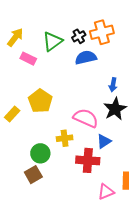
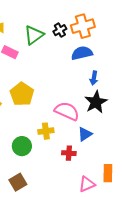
blue semicircle: (86, 58) -> (82, 53), moved
red cross: (88, 160) -> (69, 153), size x0.6
brown square: (33, 175) -> (18, 182), moved

